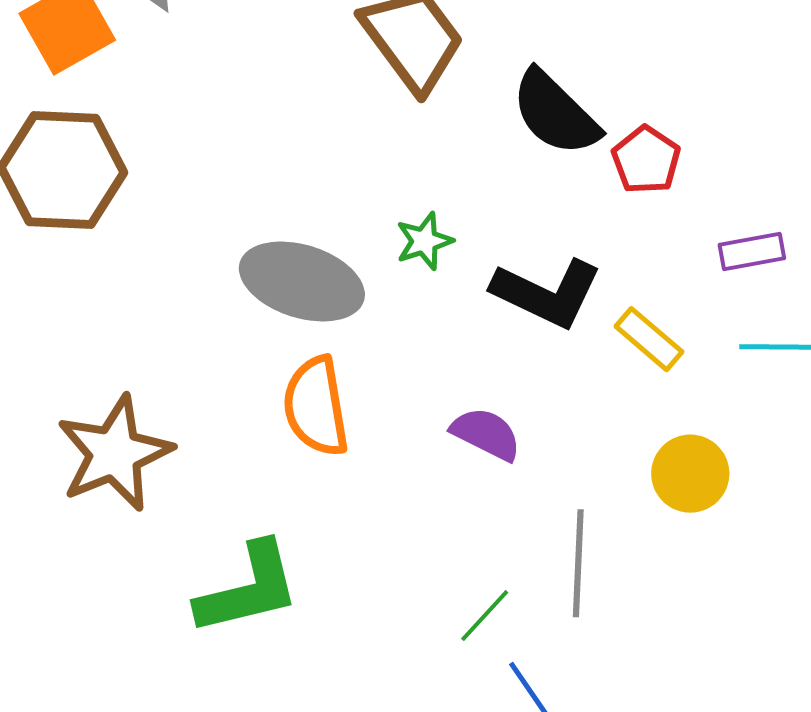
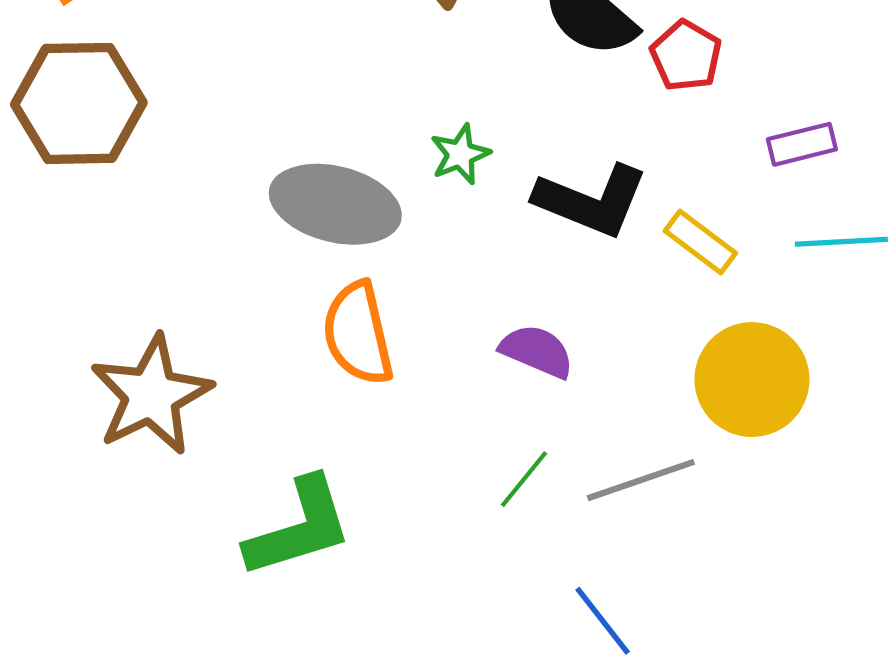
yellow circle: (690, 474) -> (752, 380), size x1.4
gray line: (578, 563) -> (641, 480), turned 72
green line: (485, 616) -> (524, 479), moved

